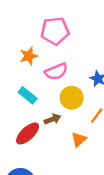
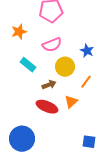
orange star: (29, 56) -> (19, 32), moved
red ellipse: (28, 133) -> (47, 107), moved, turned 65

